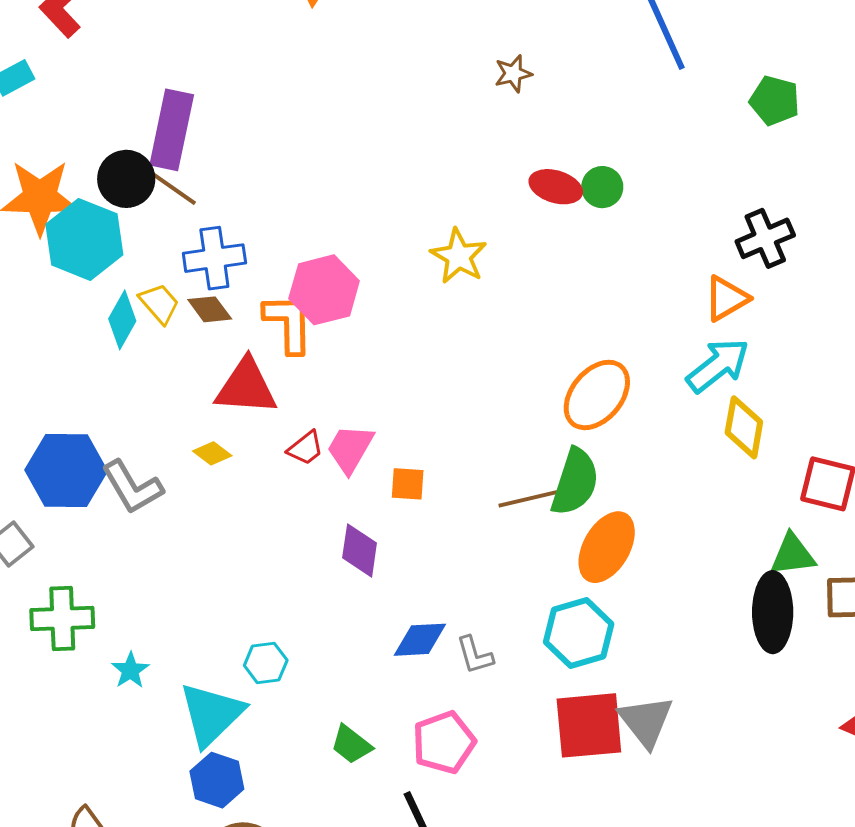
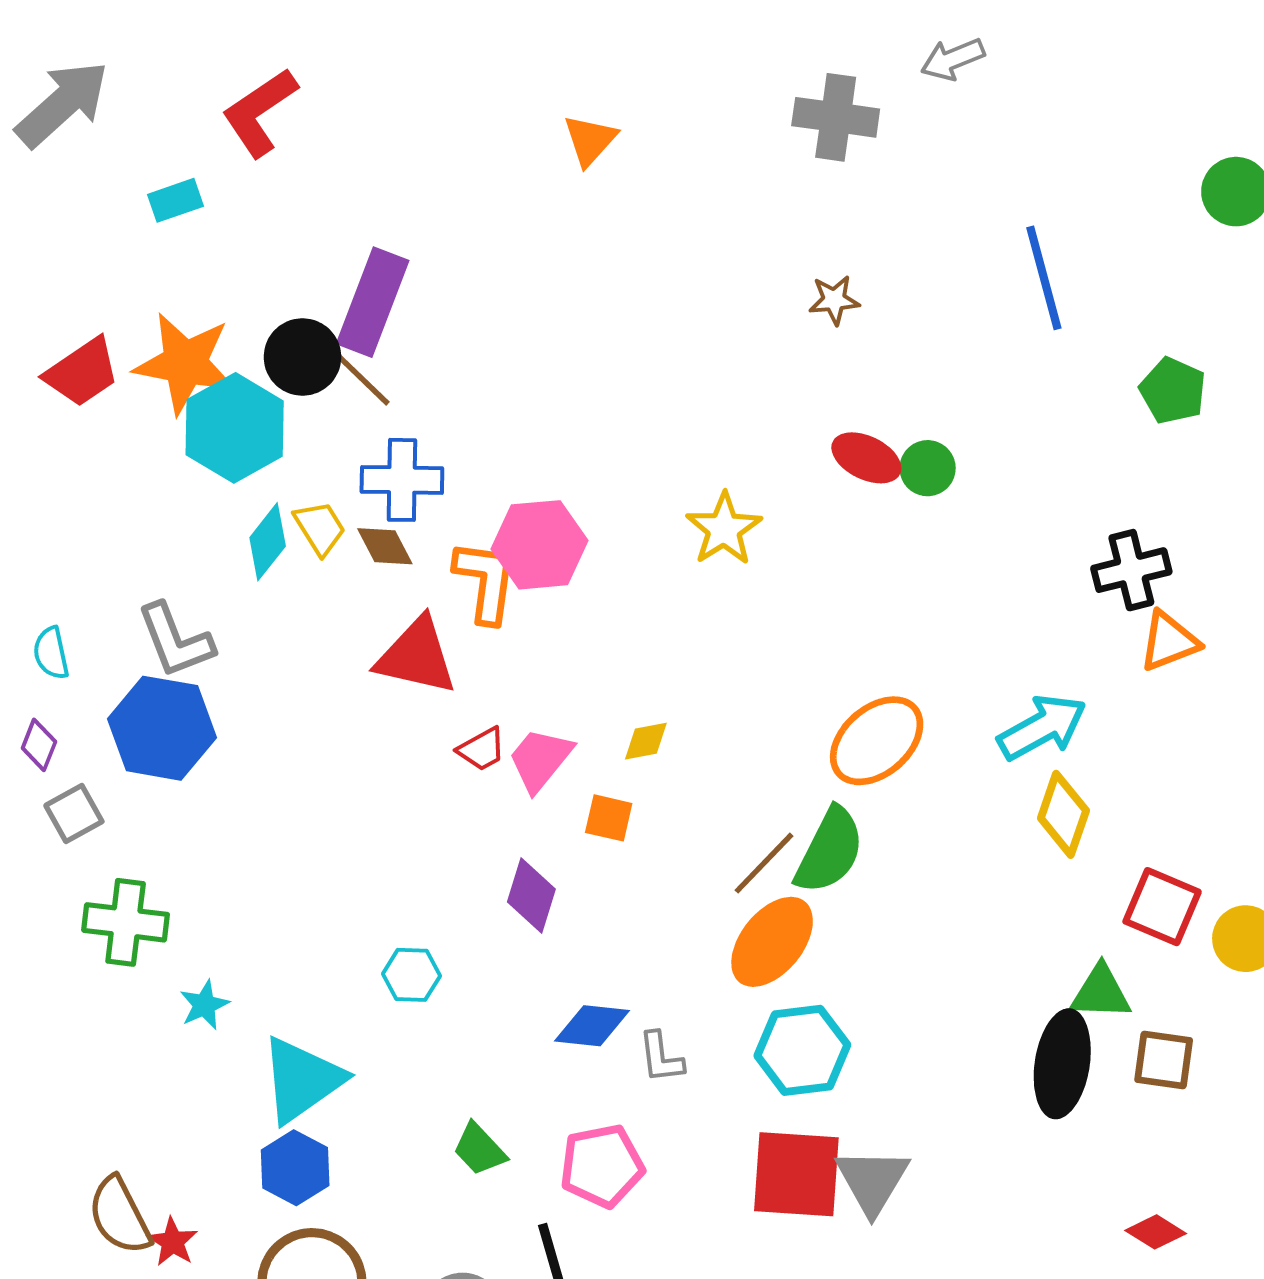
orange triangle: (726, 299) -> (1169, 641), moved
yellow diamond: (212, 453) -> (646, 741), moved, turned -57
gray L-shape: (132, 487) -> (175, 640), moved
brown line: (528, 499) -> (764, 863), turned -42
orange ellipse: (607, 547) -> (772, 942), moved
cyan hexagon: (266, 663) -> (411, 975), moved

